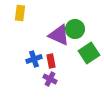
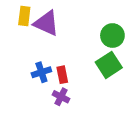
green circle: (75, 29) -> (112, 36), moved
purple triangle: (59, 35) -> (46, 23), moved

